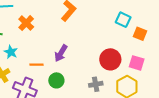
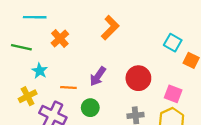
red circle: (110, 59) -> (138, 78), moved
pink square: (137, 63) -> (173, 94), moved

